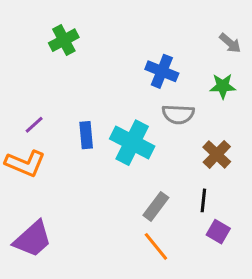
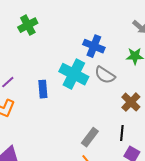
gray semicircle: (178, 114) -> (105, 75), turned 30
cyan cross: (132, 143) -> (74, 74), moved

